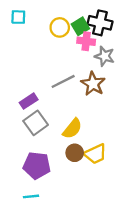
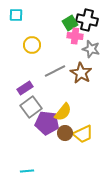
yellow circle: (60, 27) -> (32, 45), moved
purple pentagon: (37, 165) -> (47, 123), moved

